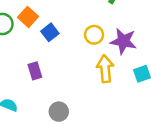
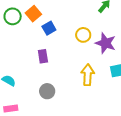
yellow arrow: (105, 69) -> (88, 75), moved
purple rectangle: (35, 71) -> (43, 56), moved

